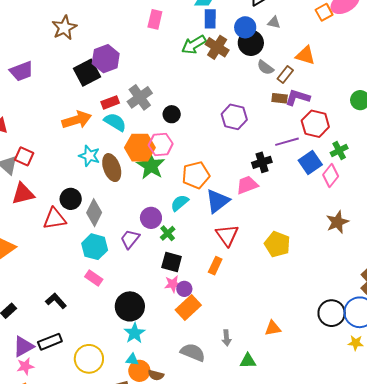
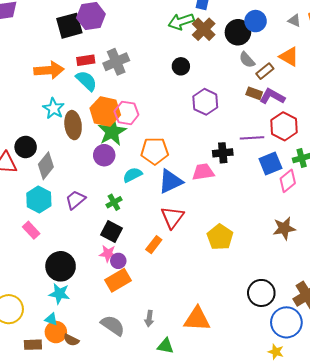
gray triangle: (274, 22) -> (294, 21), moved
blue circle: (245, 27) -> (256, 21), moved
black circle: (172, 114) -> (181, 66), moved
purple circle: (151, 218) -> (104, 155), moved
black circle: (332, 313) -> (261, 293), moved
orange triangle: (273, 328) -> (197, 319), size x1.6
cyan star: (135, 333) -> (59, 294), turned 30

